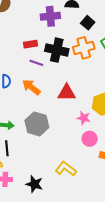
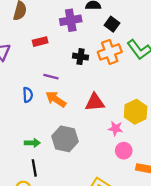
red rectangle: (31, 44) -> (40, 42), moved
black cross: (57, 50) -> (81, 57), size x0.6
purple line: (36, 63) -> (51, 77), moved

